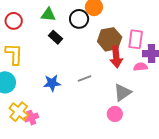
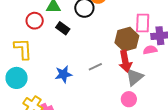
red circle: (14, 21) -> (35, 21), moved
brown hexagon: (110, 39) -> (127, 39), moved
red arrow: (116, 57) -> (125, 61), moved

